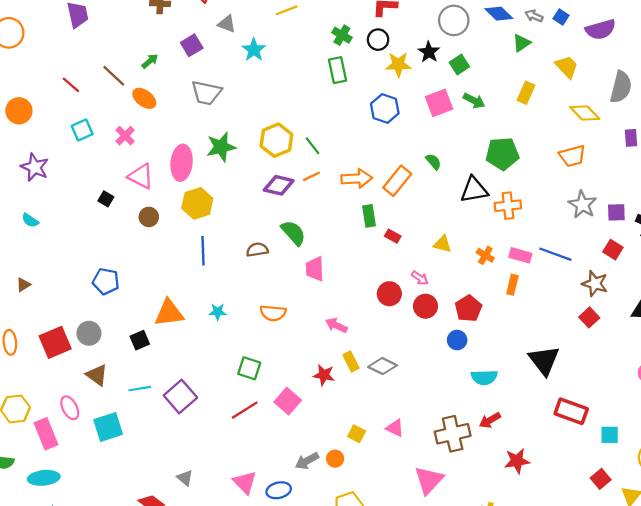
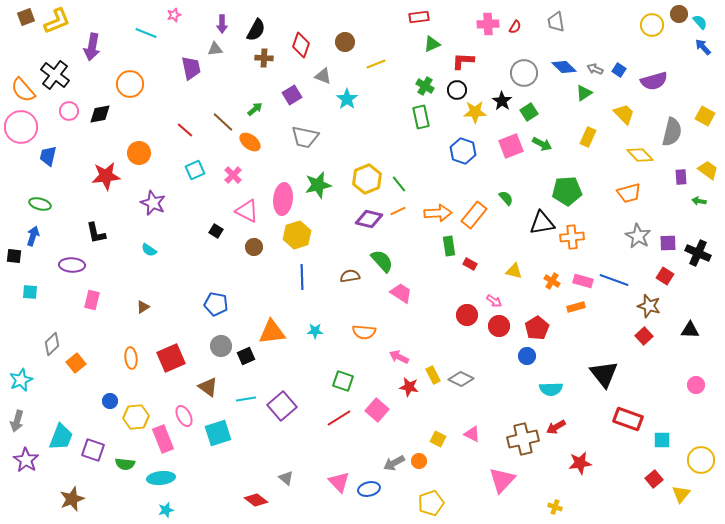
pink trapezoid: (315, 269) -> (401, 293), turned 125
orange rectangle: (512, 285) -> (576, 307), turned 60
pink arrow: (336, 325) -> (399, 357), moved
gray circle: (89, 333) -> (221, 346), moved

